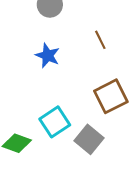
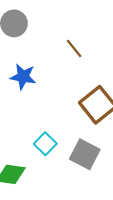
cyan square: (55, 122) -> (45, 144), size x0.7

